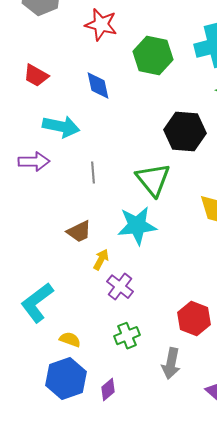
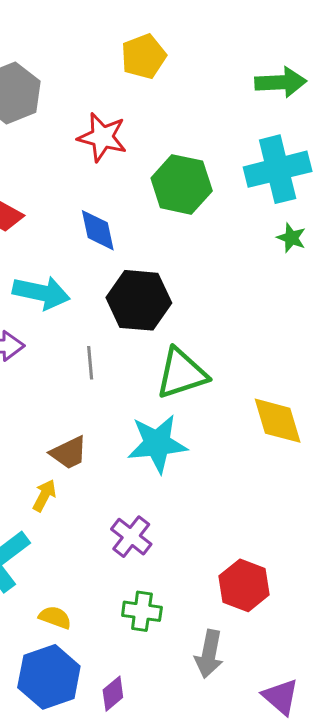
black hexagon: (185, 132) -> (139, 300), moved
green triangle: (153, 180) -> (182, 373), turned 51
yellow arrow: (101, 260) -> (44, 495), moved
green cross: (127, 336) -> (142, 611), turned 30

